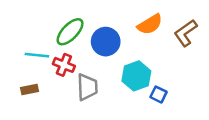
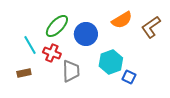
cyan line: (37, 55) -> (30, 45), turned 54

